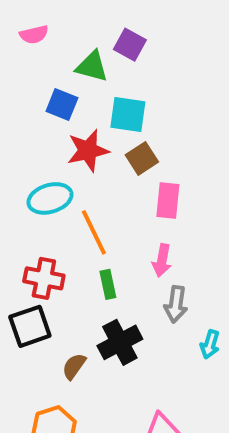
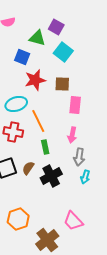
cyan square: (128, 115) -> (63, 52), moved, turned 30
brown square: (142, 158) -> (62, 84), turned 35
red cross: (44, 278) -> (13, 132), moved
cyan arrow: (210, 344) -> (85, 177), moved
brown semicircle: (74, 366) -> (28, 168), moved

